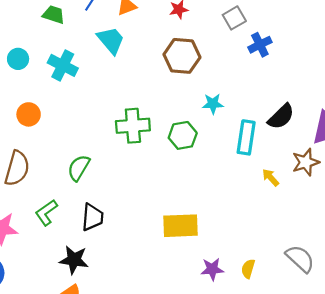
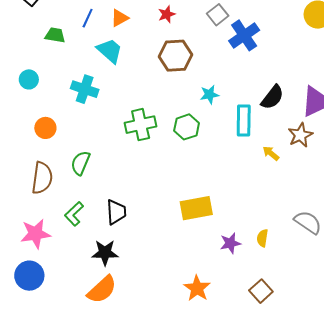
blue cross: (260, 45) -> (244, 35), size x1.4
cyan cross: (63, 65) -> (85, 89), moved
green semicircle: (79, 168) -> (80, 163), moved

